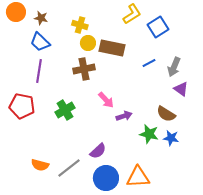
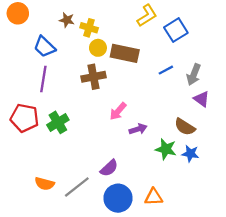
brown star: (41, 18) -> (67, 20), moved
pink arrow: (106, 100) -> (118, 111), turned 84
green cross: (65, 110) -> (58, 122), moved
orange triangle: (138, 177) -> (154, 197), size x0.7

